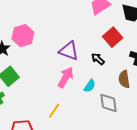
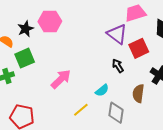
purple triangle: (69, 51) -> (117, 34), moved
pink arrow: (66, 77) -> (61, 79), moved
yellow line: (54, 111) -> (81, 110), moved

